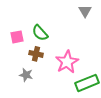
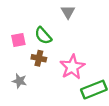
gray triangle: (85, 11) -> (68, 12), moved
gray star: (26, 75) -> (19, 81), moved

